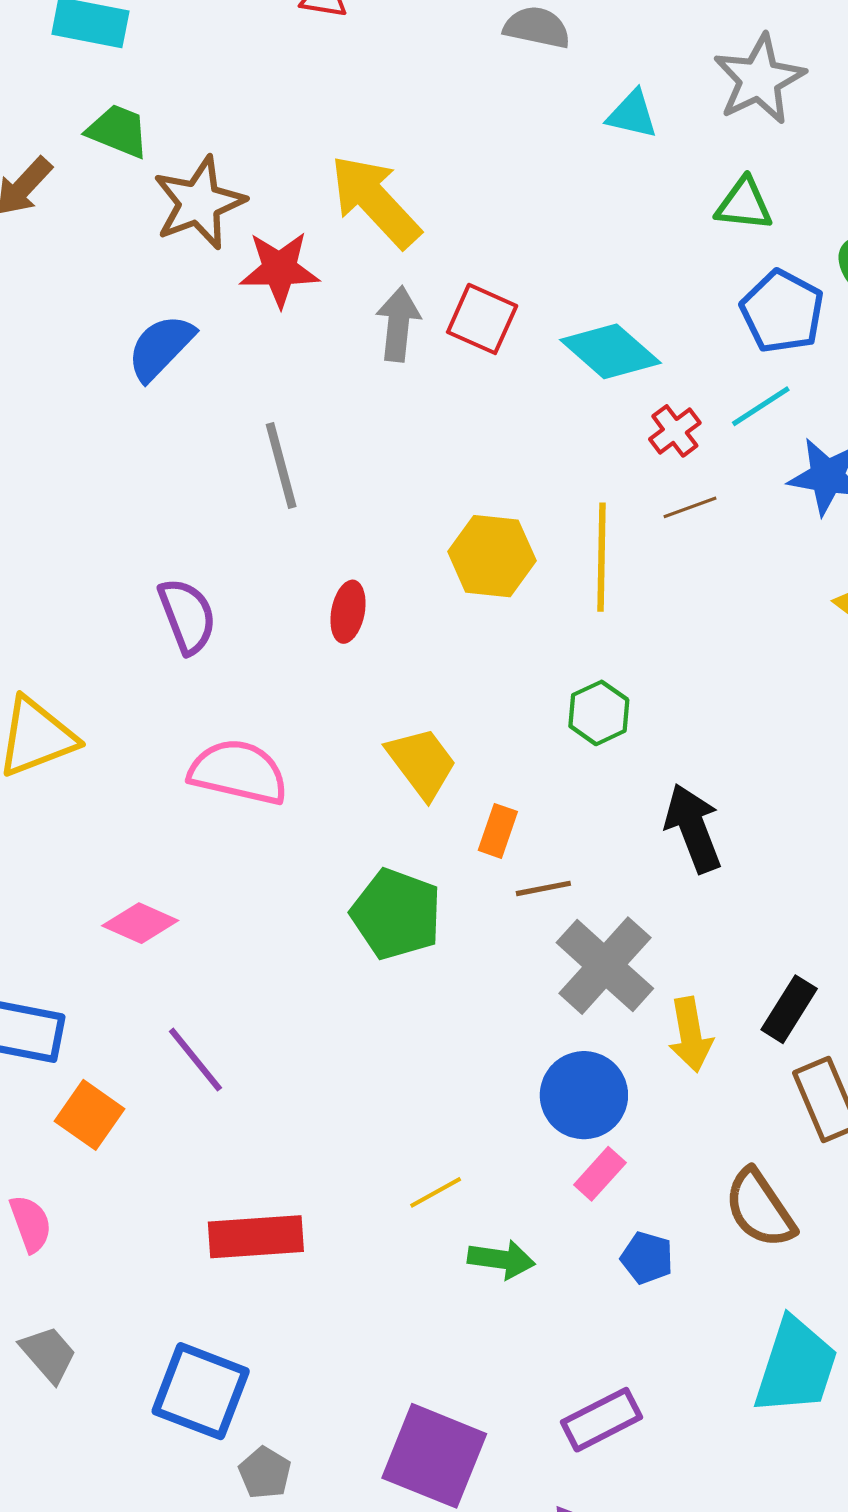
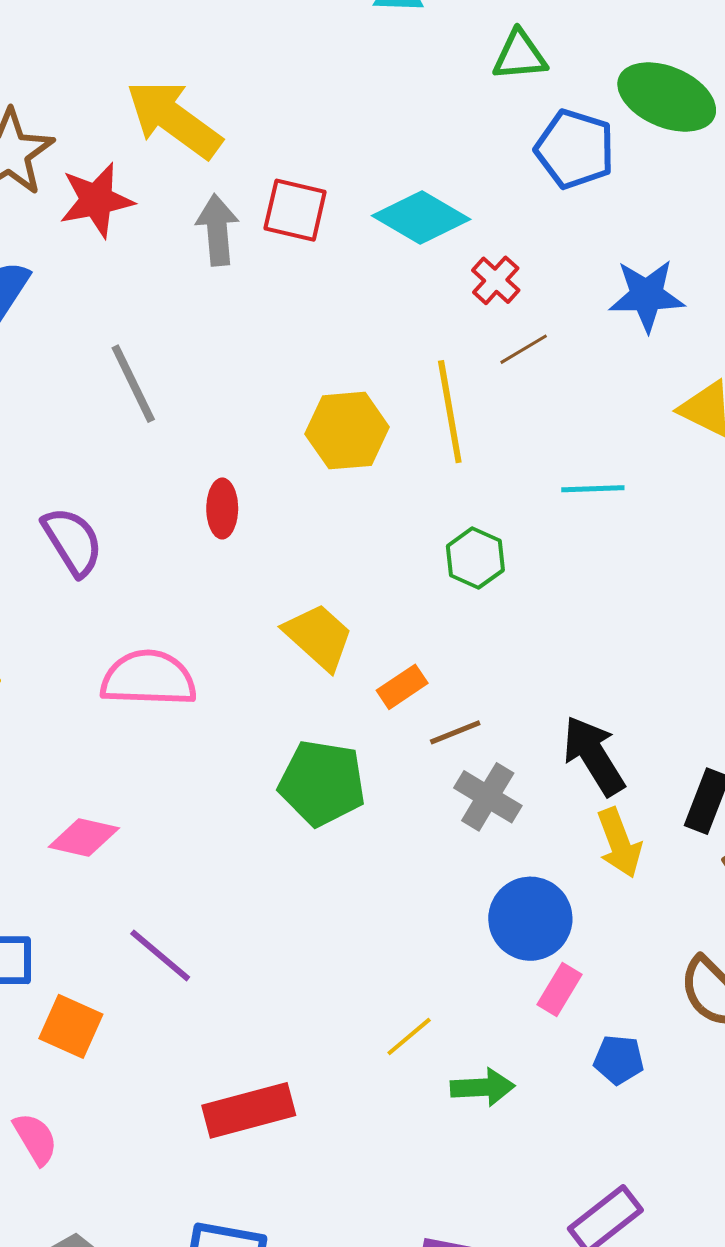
cyan line: (761, 406) -> (593, 489), moved, turned 42
black arrow: (693, 828) -> (594, 756), moved
orange rectangle: (498, 831) -> (402, 687), turned 48
gray cross: (605, 966) -> (488, 797), moved, size x0.7

